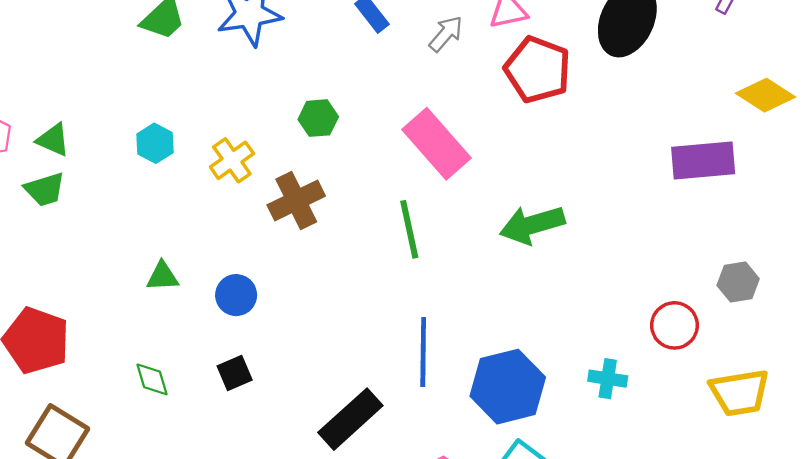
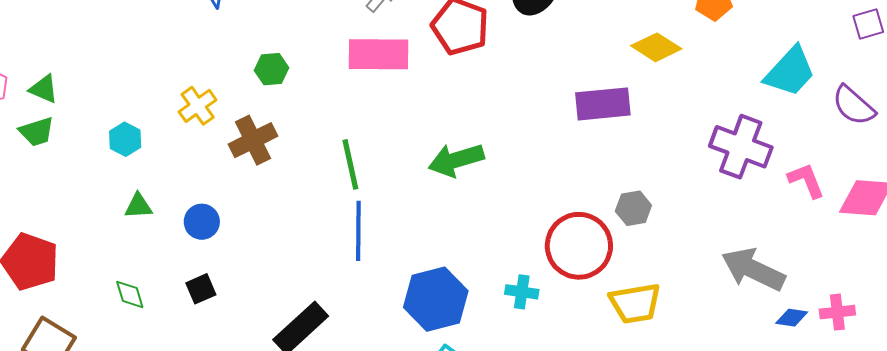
cyan hexagon: (155, 143) -> (125, 139), moved
pink rectangle: (437, 144) -> (379, 54), moved, turned -48
red circle: (674, 325) -> (579, 246), size x1.6
blue line: (423, 352) -> (358, 231), moved

